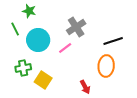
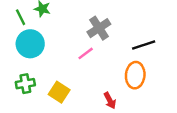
green line: (15, 29) -> (21, 17), moved
cyan circle: (38, 40) -> (30, 44), moved
green cross: (23, 68) -> (25, 84), moved

